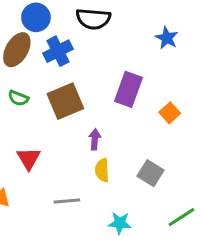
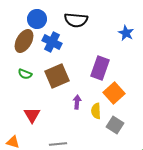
blue cross: (58, 51) -> (52, 42), turned -36
orange square: (170, 113) -> (114, 93), moved, size x1.5
yellow semicircle: (102, 170) -> (96, 111), moved

